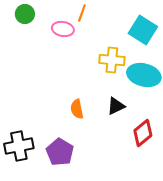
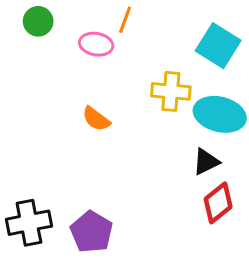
black triangle: (116, 106) -> (206, 162), moved
orange semicircle: (77, 109) -> (96, 119), moved, turned -42

